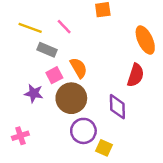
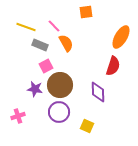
orange ellipse: (145, 40) -> (121, 37), turned 55
orange semicircle: (79, 68) -> (66, 43), moved
purple star: (34, 93) -> (35, 89), moved
purple circle: (83, 131) -> (59, 112), moved

